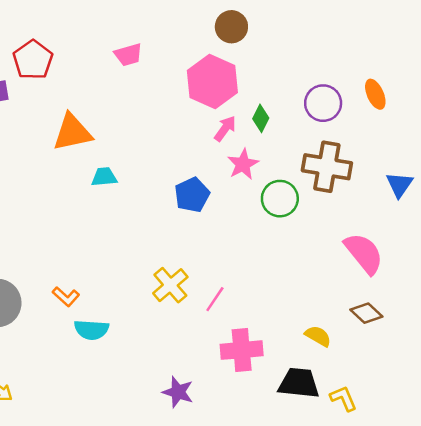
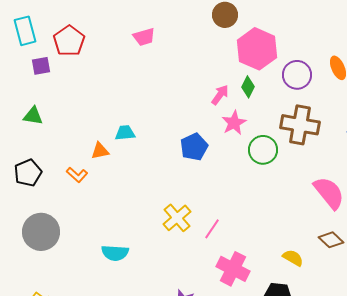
pink hexagon: (212, 81) -> (257, 49), moved
orange triangle: (72, 132) -> (100, 151), moved, size x0.6
orange L-shape: (66, 297) -> (77, 175), moved
pink cross: (242, 350) -> (233, 269), turned 32

